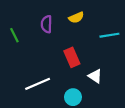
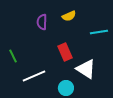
green line: (14, 35) -> (13, 56), moved
white triangle: (95, 76) -> (86, 69), size x1.5

